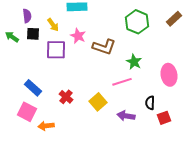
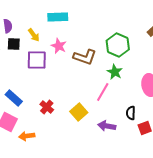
green hexagon: (137, 22) -> (118, 45), moved
pink line: (122, 82) -> (103, 92), turned -42

